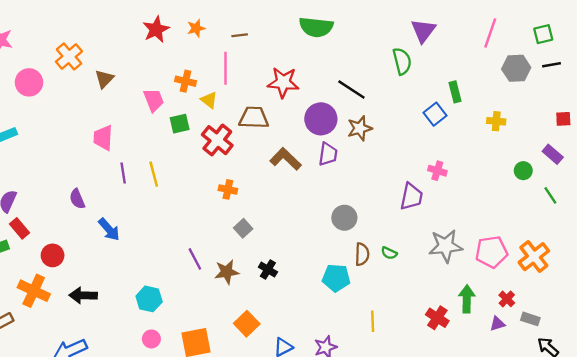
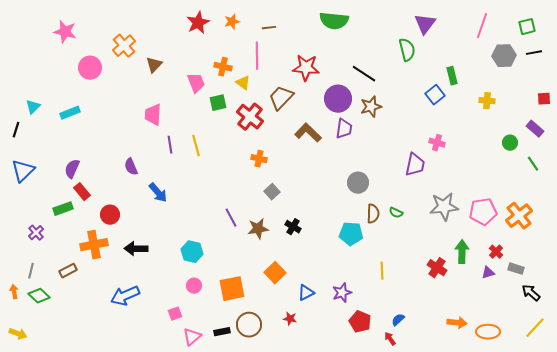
brown trapezoid: (254, 118) -> (281, 98), turned -48
orange cross: (34, 291) -> (94, 245), turned -36

